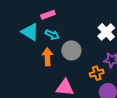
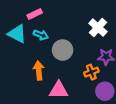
orange arrow: (48, 57) -> (39, 70), moved

